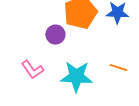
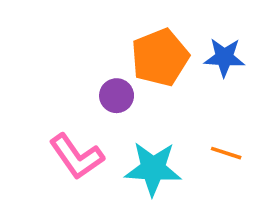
pink L-shape: (32, 70) -> (77, 157), size x1.4

